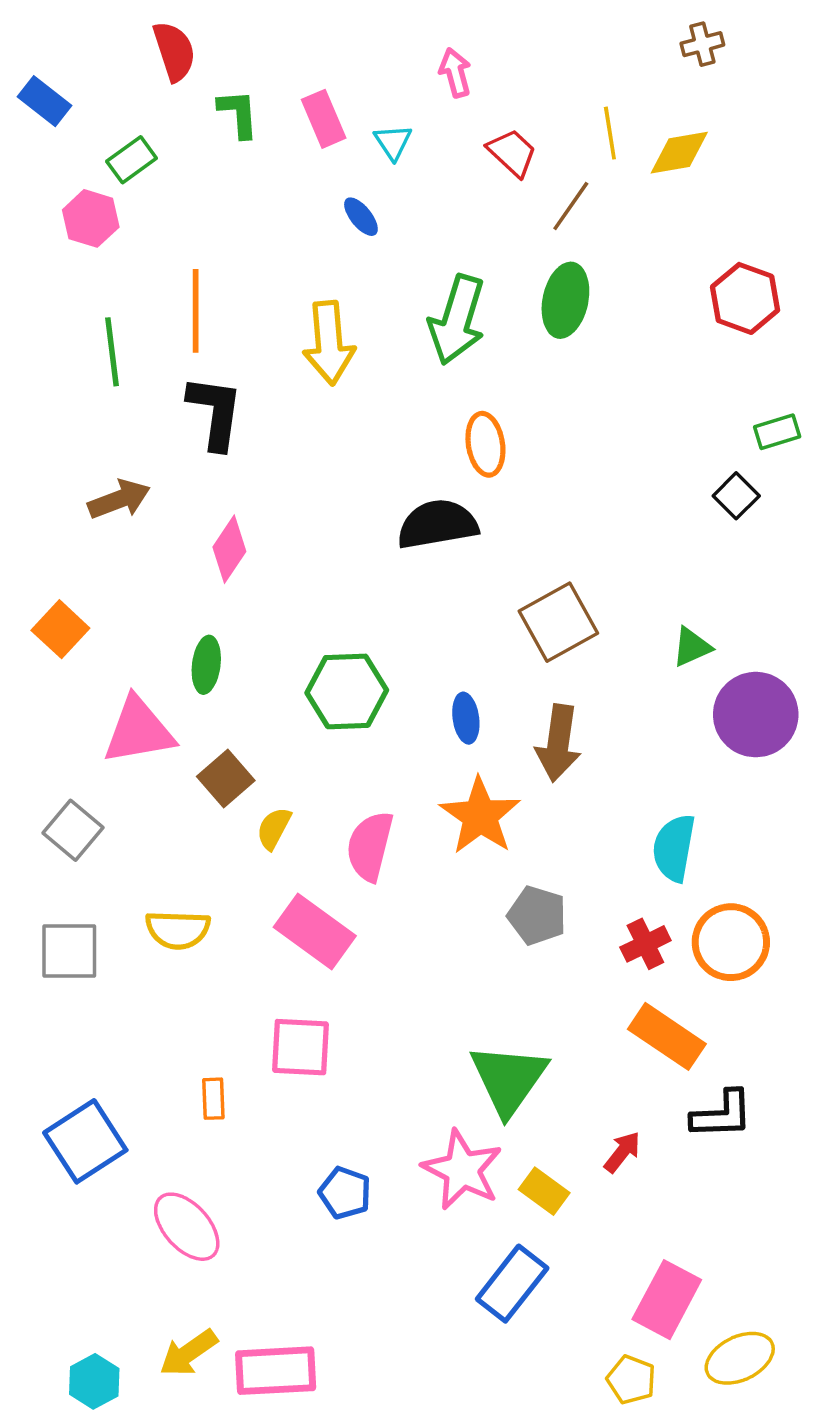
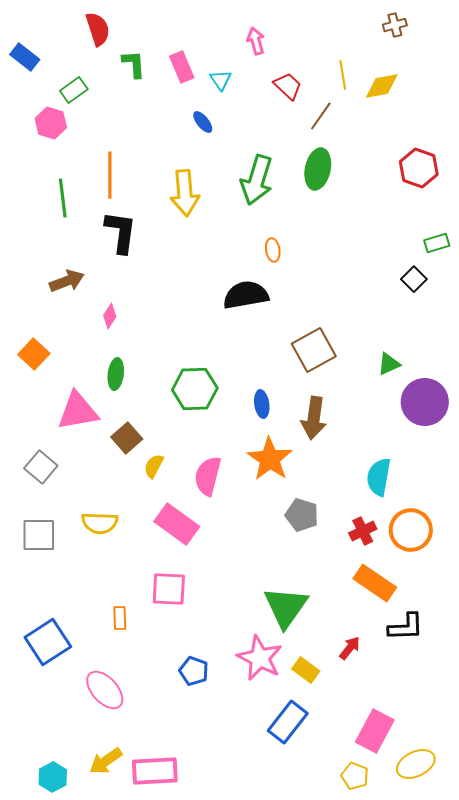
orange ellipse: (485, 444) -> (273, 250), size x0.7
pink diamond: (229, 549) -> (110, 316), moved, size x0.7

